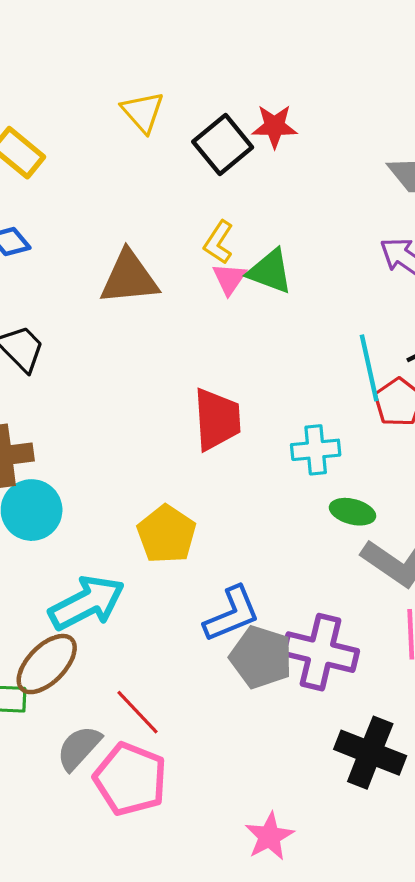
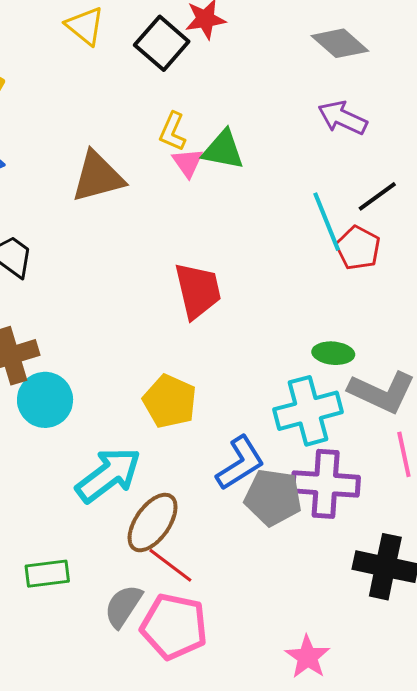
cyan cross: (316, 450) -> (308, 411), moved, size x1.5
brown ellipse: (47, 664) -> (153, 523), moved

